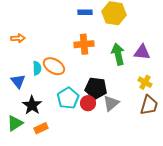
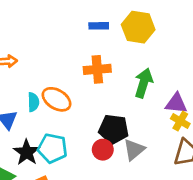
purple triangle: (142, 52) -> (176, 103), moved
green arrow: (118, 54) -> (144, 83), turned 30
cyan pentagon: (68, 98) -> (52, 148), moved, turned -30

